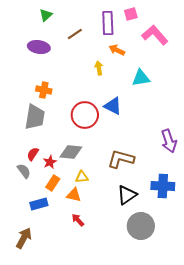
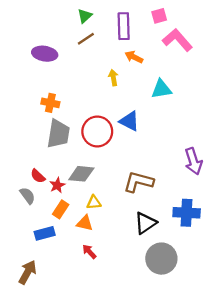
pink square: (131, 14) -> (159, 16), moved
green triangle: (46, 15) -> (85, 16), moved
gray trapezoid: (35, 117) -> (58, 134), moved
red semicircle: (33, 154) -> (38, 176), turned -80

